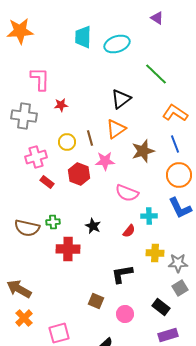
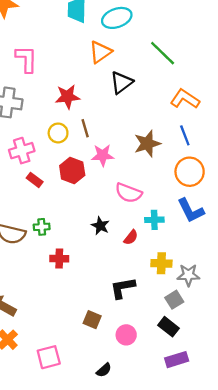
red star: (61, 105) -> (67, 97), moved, size x1.5
orange triangle: (116, 129) -> (100, 52), moved
black star: (93, 226) -> (100, 226), moved
red cross: (68, 249) -> (59, 259), size x0.7
gray square: (180, 288) -> (174, 300), moved

